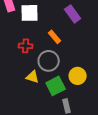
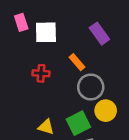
gray circle: (49, 61) -> (91, 87), moved
yellow triangle: (33, 77) -> (46, 127), moved

